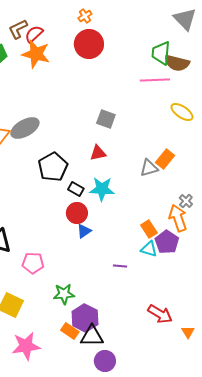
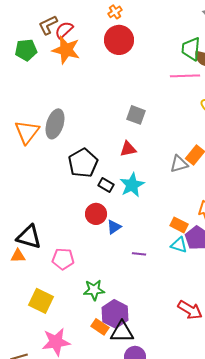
gray ellipse: (25, 128) -> (55, 124), turned -44
cyan star: (102, 189) -> (132, 185), turned -30
red circle: (77, 213) -> (96, 214), moved
orange rectangle: (149, 229) -> (179, 225), turned -30
purple line: (120, 266) -> (139, 254), moved

